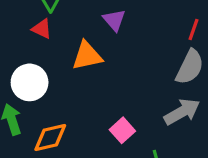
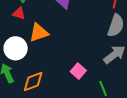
orange triangle: (87, 56) -> (39, 33), moved

